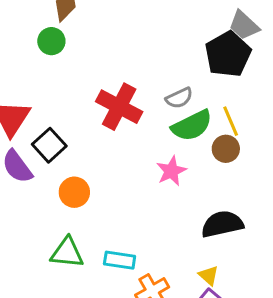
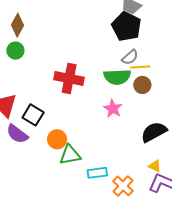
gray semicircle: (179, 98) -> (130, 57), moved
yellow line: (231, 121) -> (140, 67), turned -54
green semicircle: (192, 126) -> (117, 77), turned 40
green triangle: (67, 253) -> (70, 155), moved

